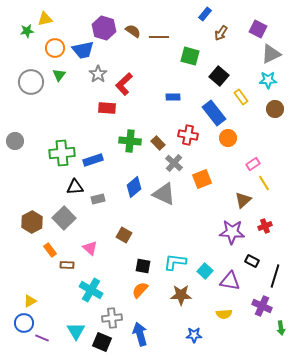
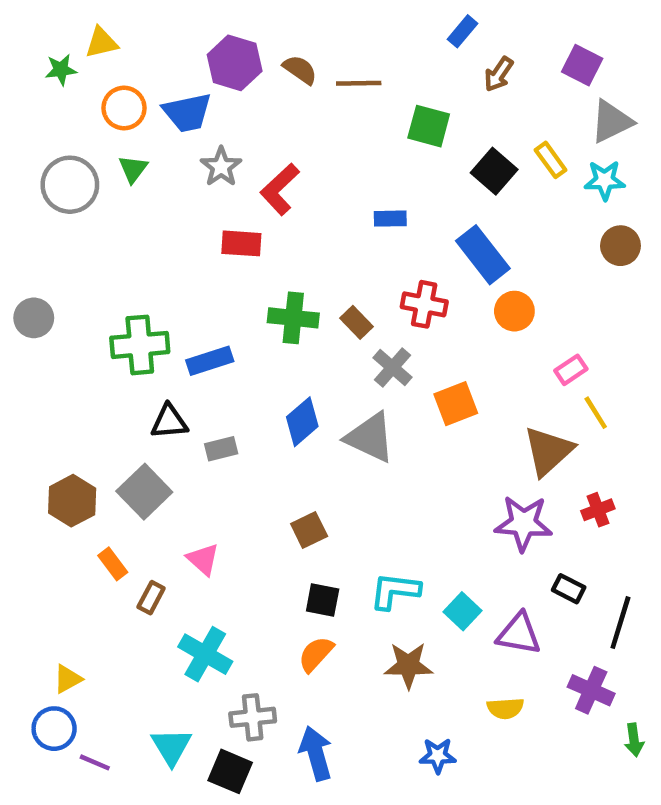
yellow rectangle: (241, 97) -> (551, 160), moved
brown triangle: (243, 200) -> (548, 451), size x1.4
brown square: (124, 235) -> (309, 530), moved, turned 35
brown rectangle: (67, 265) -> (151, 598), turned -64

